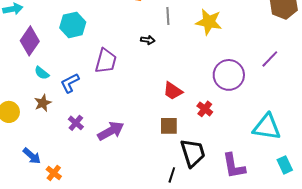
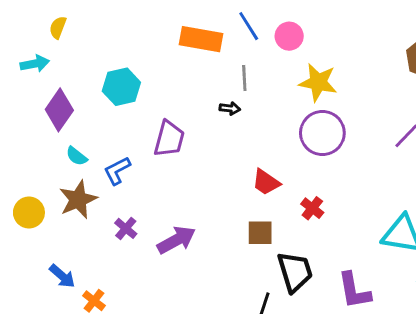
gray line: (168, 16) -> (244, 78), moved
purple circle: (229, 75) -> (322, 133), moved
brown star: (43, 103) -> (78, 200), size x1.5

